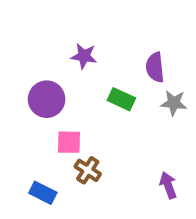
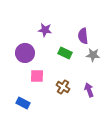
brown cross: (88, 170) -> (63, 87), moved
purple arrow: (168, 185) -> (89, 90), moved

